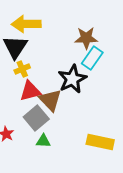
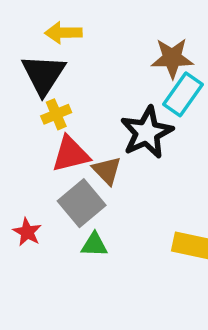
yellow arrow: (26, 24) -> (63, 33), size x0.7
brown triangle: (50, 100) -> (107, 170), size x0.7

